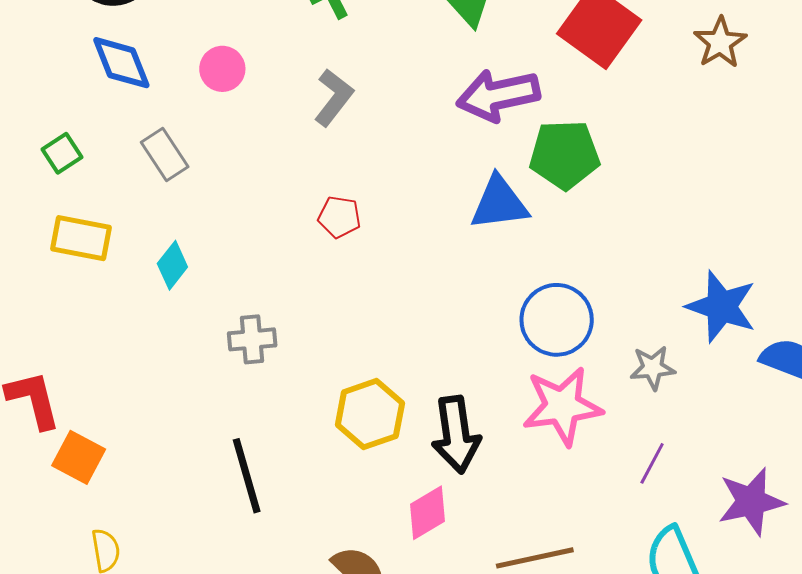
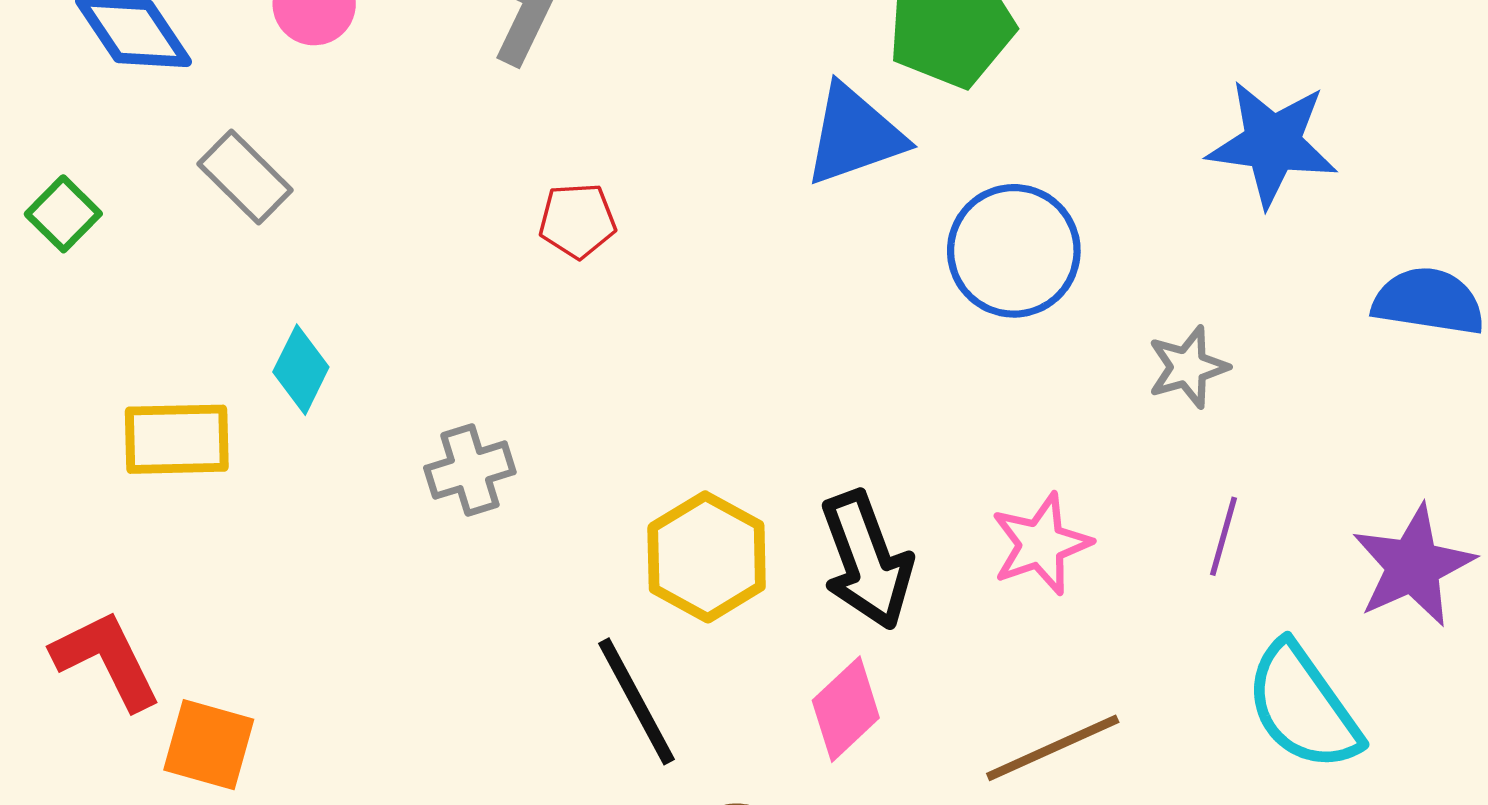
yellow rectangle: (81, 238) -> (177, 439), moved
blue star: (721, 307) -> (1272, 143), moved
blue circle: (557, 320) -> (1014, 251), moved
pink star: (562, 406) -> (1041, 544), moved, size x0.7
black line: (247, 476) -> (637, 701), moved

